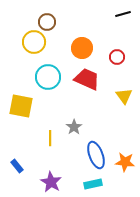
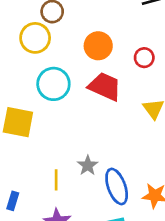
gray star: (74, 127) -> (88, 165), moved
yellow line: (50, 138) -> (56, 180), moved
blue rectangle: (17, 166) -> (13, 201), turned 56

